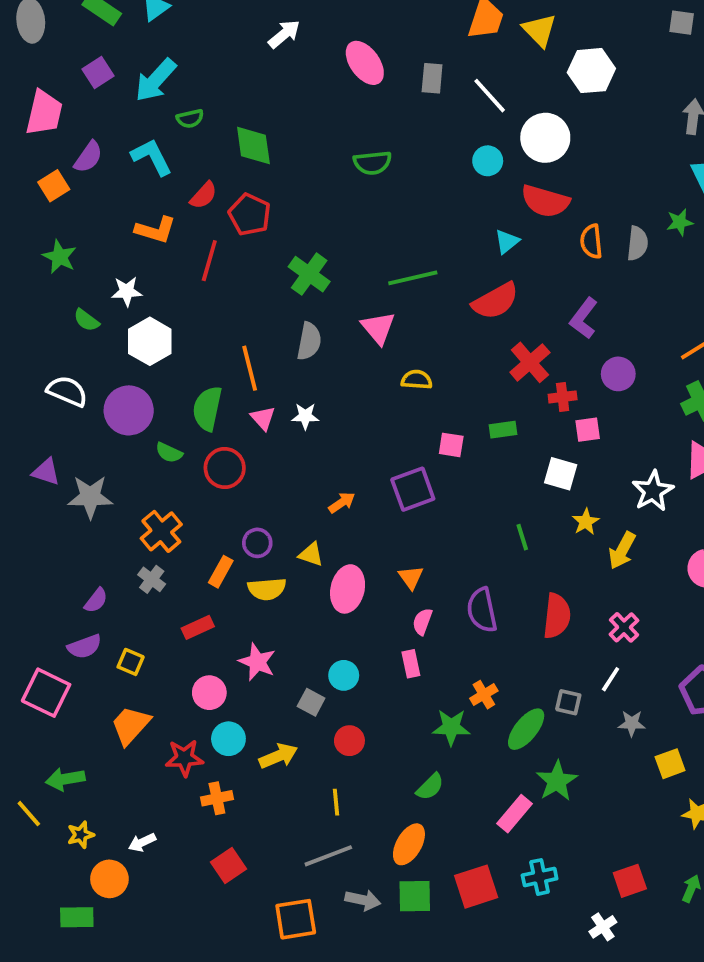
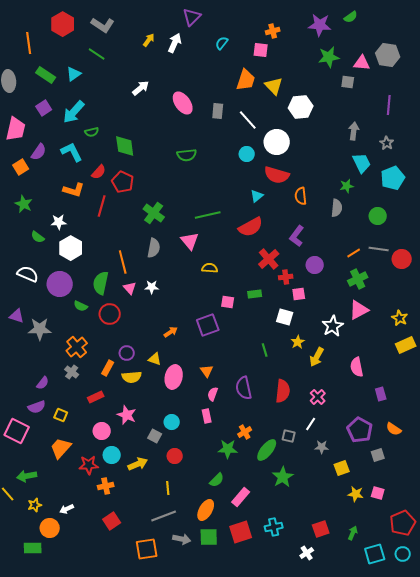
gray semicircle: (637, 243) -> (337, 208), moved
pink rectangle: (515, 814) -> (241, 497), moved

